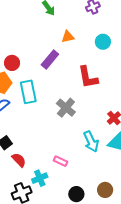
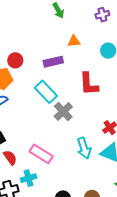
purple rectangle: (50, 59) -> (53, 62), turned 30
cyan rectangle: (28, 92) -> (46, 92), moved, turned -40
pink rectangle: (60, 161) -> (41, 154), moved, size x1.6

